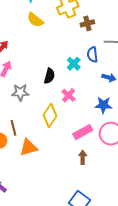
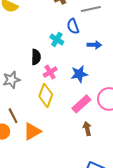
pink cross: (69, 95) -> (50, 72), moved, turned 32
blue star: (103, 105) -> (79, 74), moved

